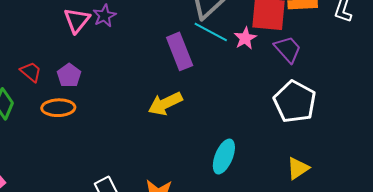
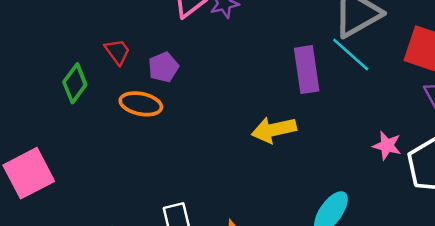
pink star: (245, 38) -> (387, 146), moved, turned 30

